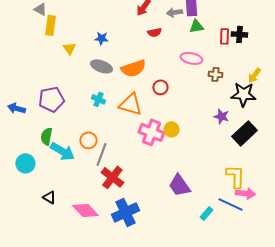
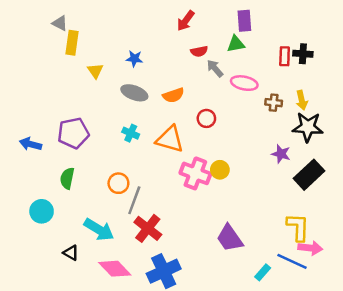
gray arrow: (174, 12) -> (215, 68), moved, turned 56
green triangle: (196, 26) -> (236, 44), moved
orange semicircle: (133, 68) -> (173, 95), size x0.7
yellow arrow: (254, 75) -> (302, 100), moved, turned -49
cyan arrow: (62, 151) -> (99, 230), moved

